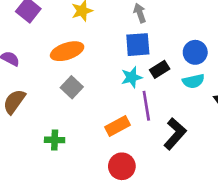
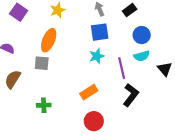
orange ellipse: (67, 51) -> (49, 40), turned -45
black rectangle: (160, 69) -> (130, 10), moved
gray square: (72, 87) -> (42, 63), moved, turned -35
purple line: (146, 106) -> (122, 68), moved

